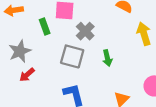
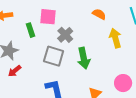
green arrow: (107, 58) -> (84, 58), size x1.5

